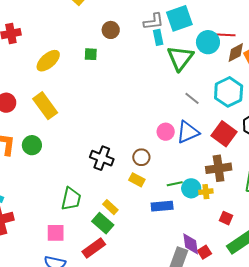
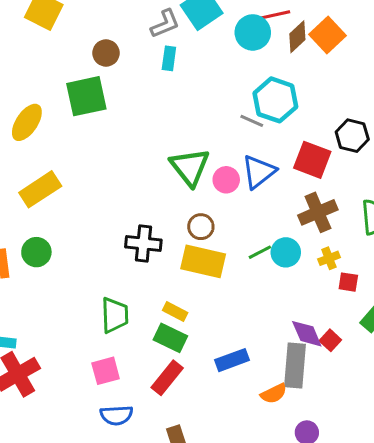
cyan rectangle: (158, 37) -> (169, 58), moved, turned 35
green square: (91, 54) -> (86, 96), size x2.0
green triangle: (180, 58) -> (190, 167), moved
cyan hexagon: (229, 92) -> (275, 100), moved
yellow rectangle: (45, 106) -> (40, 189), turned -72
yellow rectangle: (137, 180) -> (203, 261), size x1.8
yellow cross: (206, 192) -> (329, 258), moved
blue rectangle: (162, 206) -> (232, 360), moved

